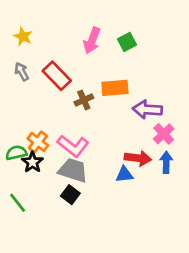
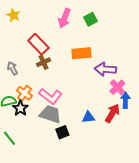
gray arrow: (22, 72) -> (12, 68), moved
brown cross: (84, 100) -> (43, 62), moved
red arrow: (138, 158) -> (112, 113), moved, turned -66
blue arrow: (166, 162) -> (125, 100), moved
black square: (70, 195) -> (62, 132), moved, turned 32

